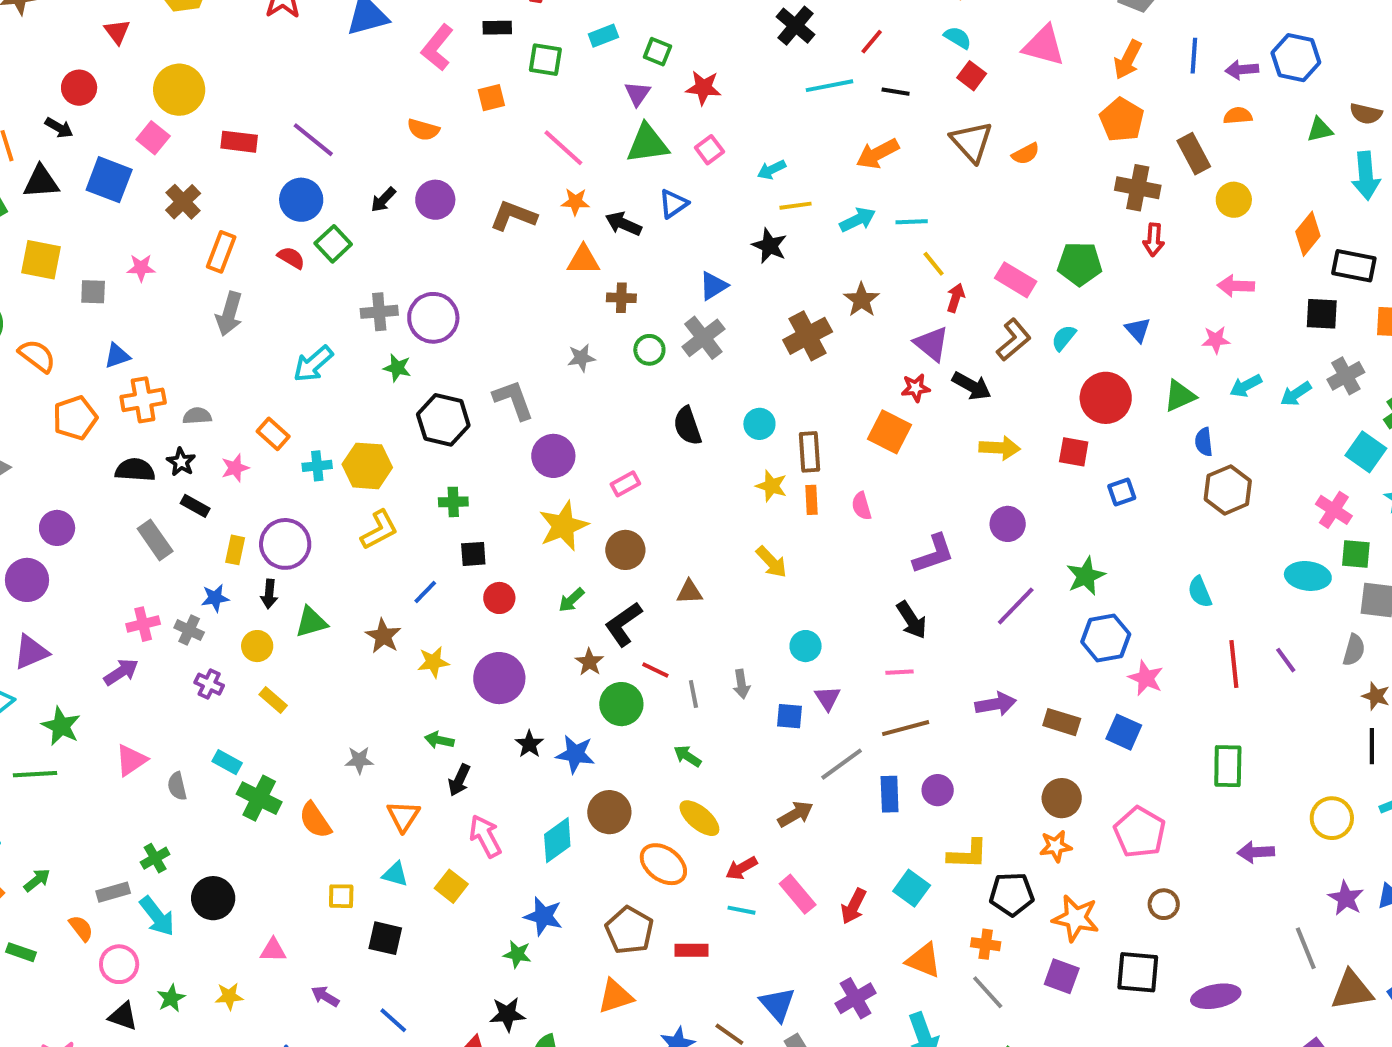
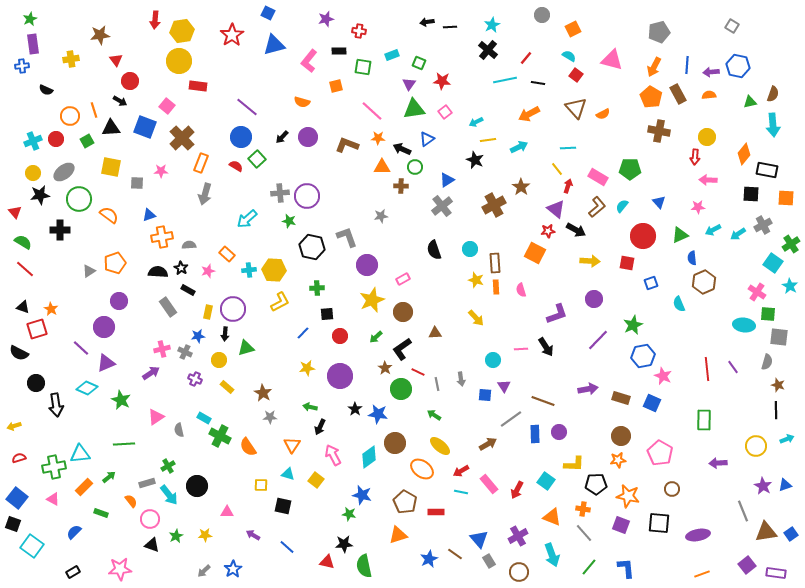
red triangle: (117, 32) -> (116, 60), moved
yellow circle: (179, 90) -> (179, 61), moved
brown semicircle: (1366, 114) -> (773, 94), turned -84
red rectangle: (239, 142) -> (198, 86), moved
brown rectangle: (1194, 154) -> (678, 94), moved
brown cross: (183, 202) -> (182, 138), size x1.4
cyan line: (912, 222) -> (568, 148), moved
red arrow: (1154, 240) -> (695, 157), moved
green circle: (649, 350) -> (415, 167), moved
orange pentagon: (75, 418) -> (115, 263), moved
cyan semicircle: (1200, 592) -> (679, 304), moved
brown star: (383, 636) -> (263, 393), moved
pink line: (900, 672) -> (521, 349), moved
brown line: (906, 728) -> (543, 401), turned 35
green line: (35, 774) -> (124, 444), moved

